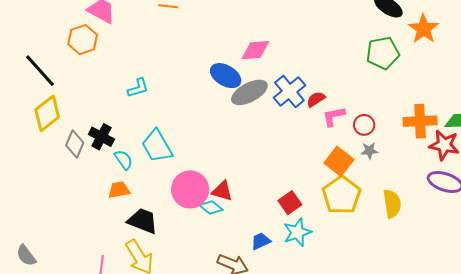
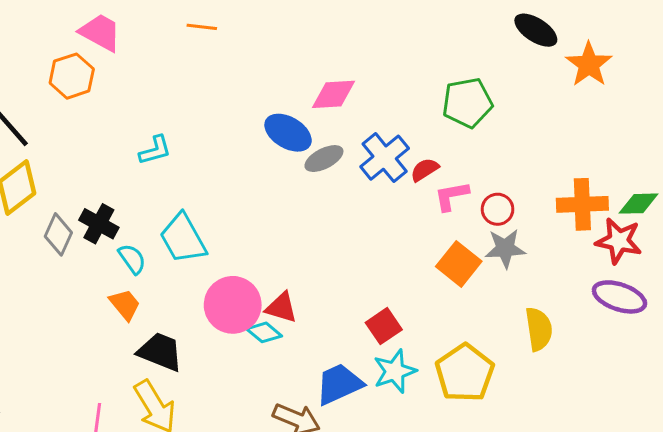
green pentagon: (383, 53) -> (467, 103), moved
gray ellipse: (249, 92) -> (324, 159), size x0.7
gray star: (369, 151) -> (505, 248), size x1.5
orange trapezoid: (119, 190) -> (125, 305), turned 60
yellow pentagon: (342, 195) -> (465, 373), moved
blue trapezoid: (261, 241) -> (339, 384), size x1.6

